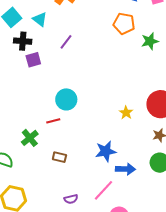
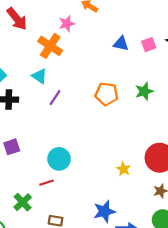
cyan triangle: (40, 19) -> (39, 76), moved
orange pentagon: (124, 24) -> (107, 94), moved
purple square: (33, 60) -> (12, 147), moved

